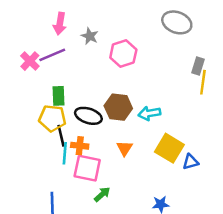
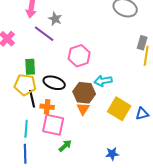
pink hexagon: (123, 54) -> (79, 56), moved
purple line: (52, 55) -> (44, 34), moved, turned 60
brown hexagon: (118, 107) -> (84, 93), moved
cyan line: (65, 153) -> (26, 129), moved
blue triangle: (191, 162) -> (142, 114), moved

